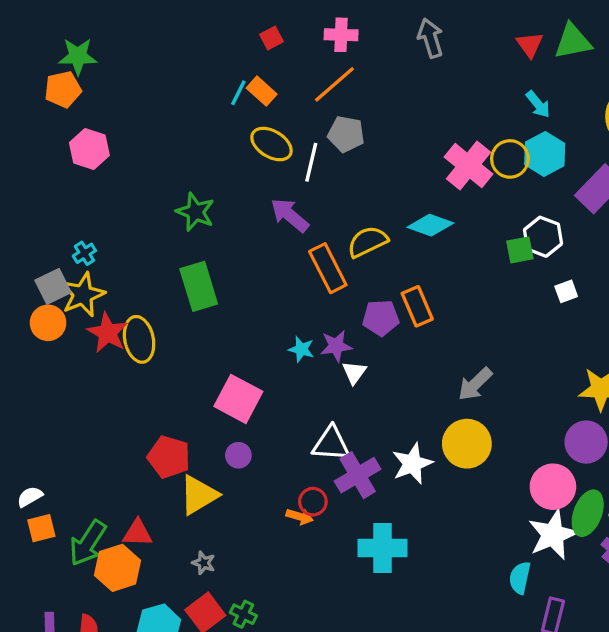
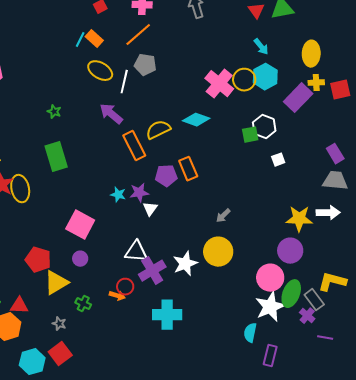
green star: (195, 212) -> (54, 112), size x0.6
gray arrow: (475, 384) -> (223, 216), size x0.7
green cross: (243, 614) -> (83, 304), moved

